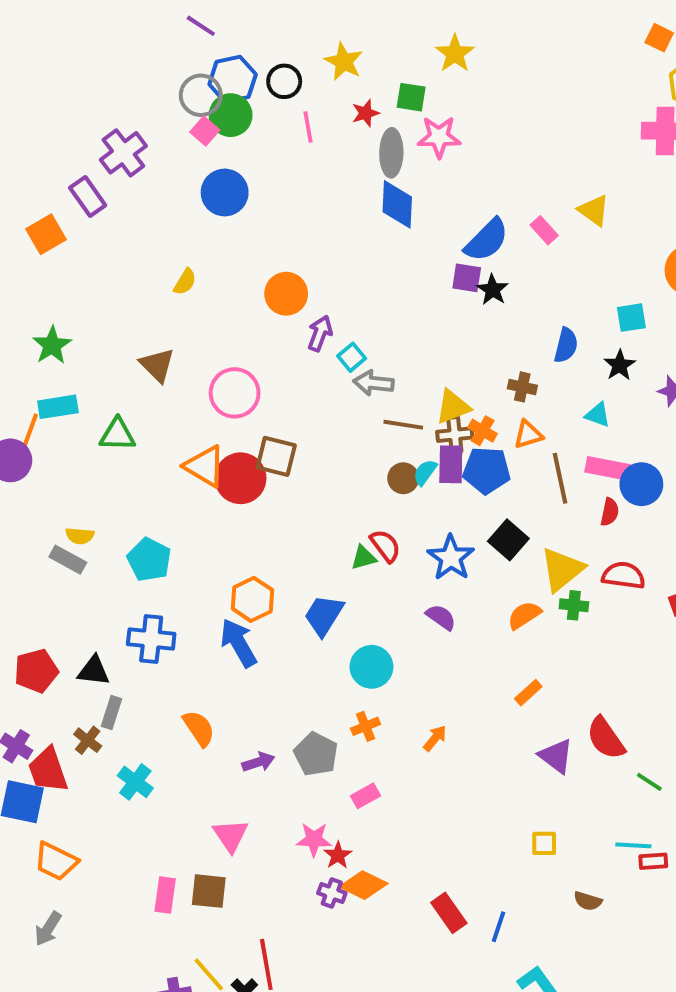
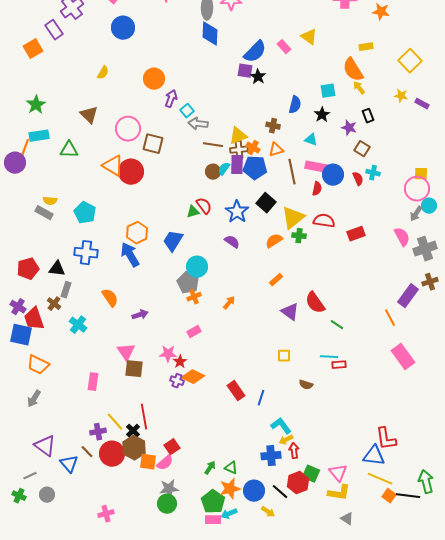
brown square: (276, 456) -> (153, 144), moved
gray pentagon: (316, 754) -> (188, 283), moved
brown square: (209, 891) -> (134, 369), moved

